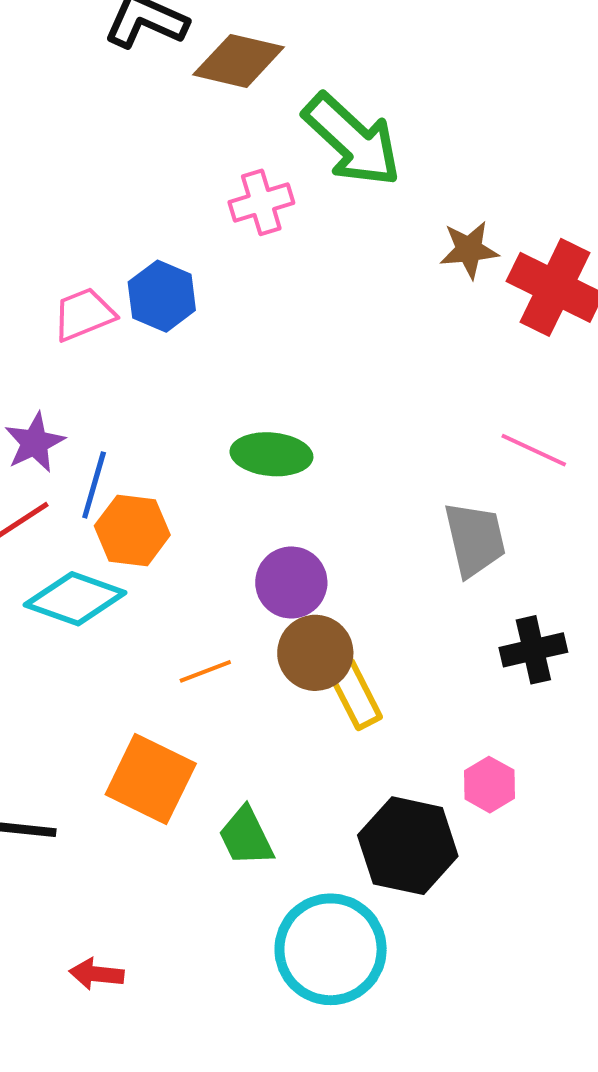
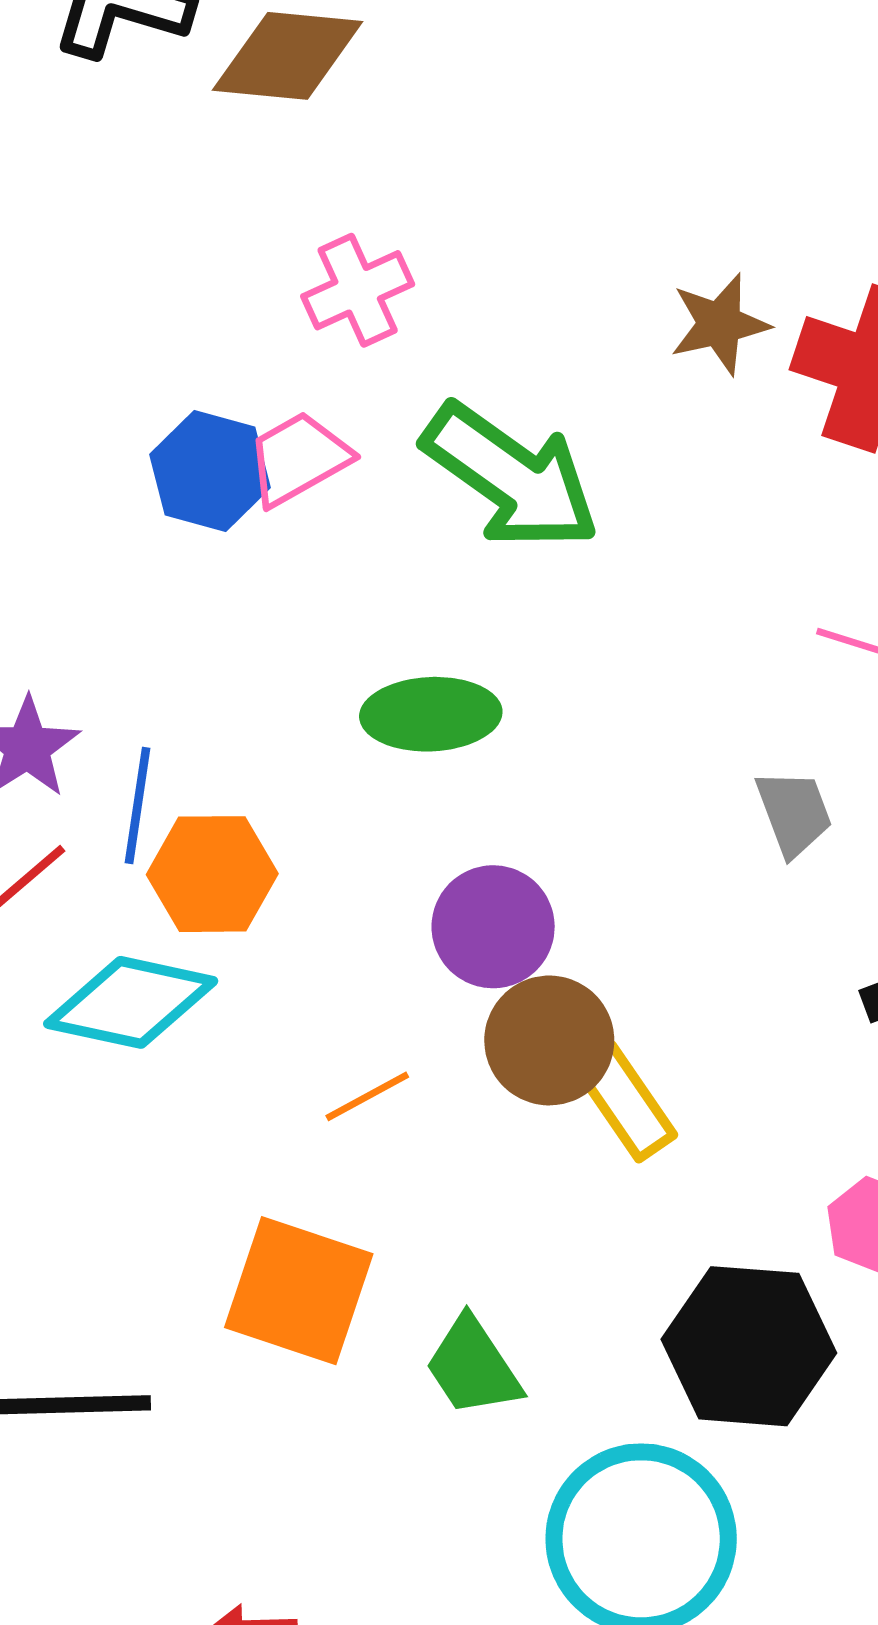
green arrow: (352, 140) -> (511, 477), moved
pink trapezoid: (84, 314) -> (298, 459), moved
gray trapezoid: (475, 539) -> (794, 813), size x0.7

